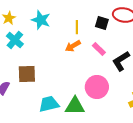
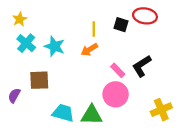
cyan star: (41, 20) -> (55, 46), moved
pink rectangle: (99, 49) -> (118, 70), moved
cyan trapezoid: (49, 104) -> (63, 113), turned 30

